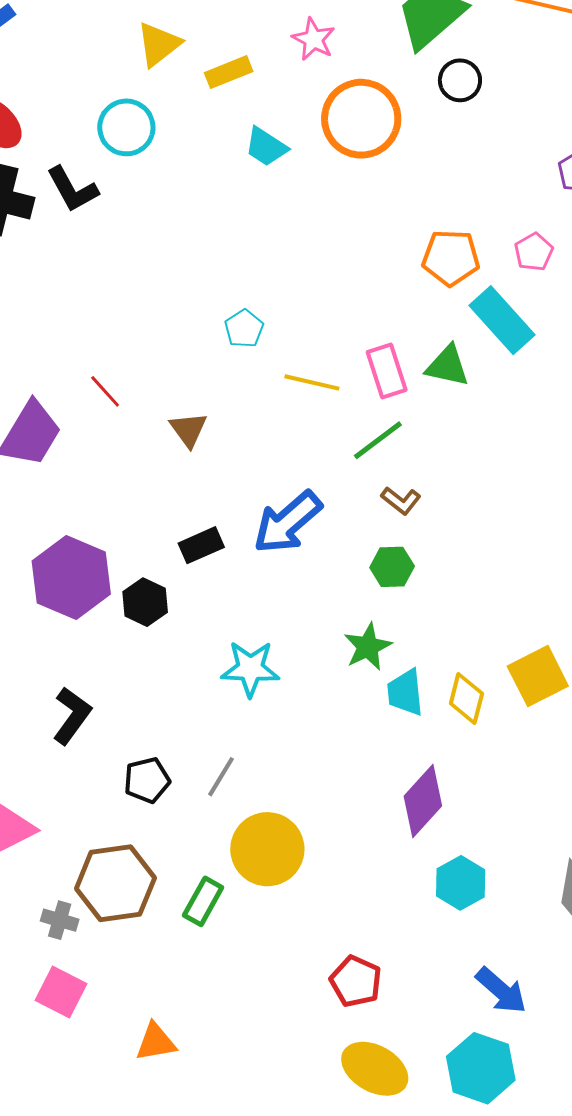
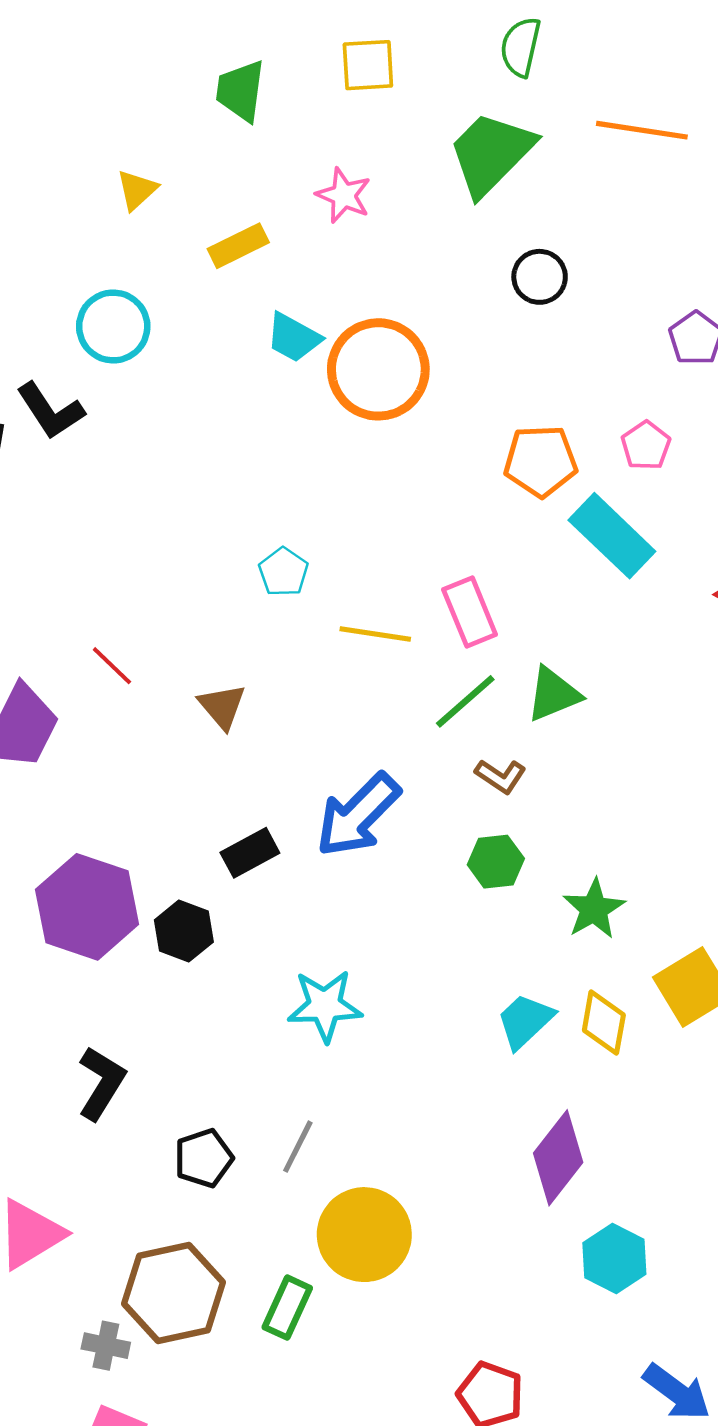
yellow triangle: (159, 44) -> (137, 190), moved, size x0.7
black circle: (460, 80) -> (540, 277), moved
orange circle: (361, 119) -> (378, 369), moved
green triangle: (447, 366) -> (553, 694), moved, turned -30
green star: (368, 647) -> (594, 909), moved
cyan trapezoid: (405, 693) -> (525, 1021), turned 57

